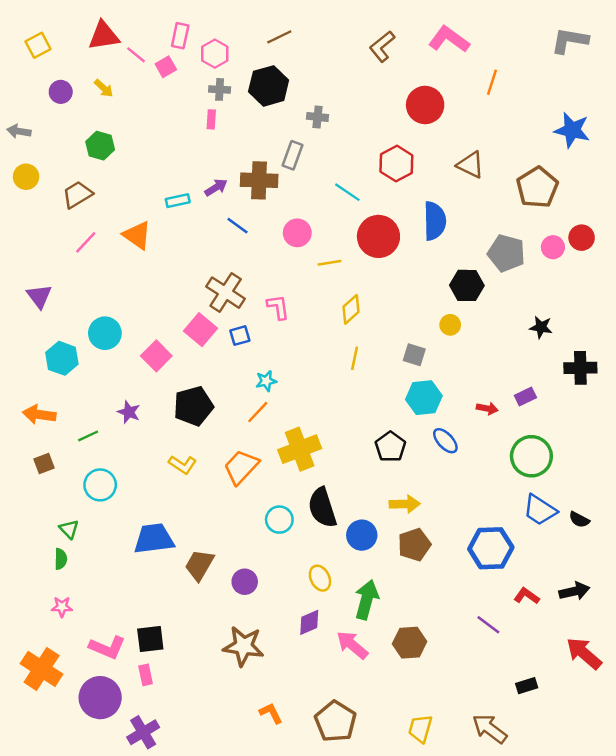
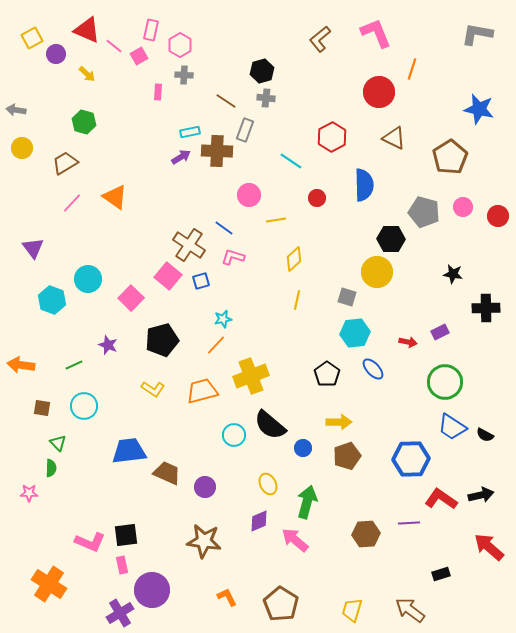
red triangle: (104, 36) -> (87, 30), turned 32
brown line: (279, 37) -> (226, 101), moved, turned 60
pink L-shape: (449, 39) -> (376, 33), turned 32
black hexagon: (269, 86) -> (262, 71), moved, size x0.7
purple circle: (61, 92) -> (56, 54), moved
red circle: (425, 105) -> (379, 92), moved
pink rectangle: (211, 119) -> (158, 92), moved
cyan rectangle: (178, 201) -> (190, 132), moved
blue line: (238, 226) -> (224, 228), moved
red circle: (378, 236) -> (317, 198), size x0.5
red circle: (582, 238) -> (498, 216), moved
pink L-shape: (278, 307) -> (233, 257), turned -65
yellow circle: (450, 325) -> (377, 272), size x1.8
orange arrow: (39, 414) -> (21, 365), moved
brown square: (44, 463) -> (42, 408), moved, turned 30
orange trapezoid: (241, 467) -> (202, 391), turned 32
black semicircle: (322, 508) -> (270, 425), turned -32
blue circle: (362, 535) -> (303, 448), size x0.7
brown trapezoid: (199, 565) -> (167, 473), turned 84
red L-shape: (527, 596) -> (441, 499), size x1.5
pink star: (62, 607) -> (29, 493), moved
purple line: (488, 625) -> (409, 523), turned -40
brown hexagon: (410, 643) -> (366, 534), moved
orange cross: (42, 669) -> (49, 584), moved
purple circle: (100, 698) -> (152, 590), moved

